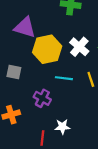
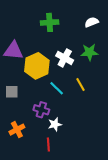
cyan line: (64, 78) -> (57, 88), turned 49
white star: (62, 127) -> (55, 124), moved

